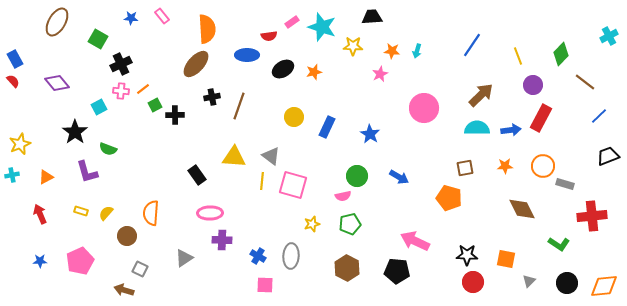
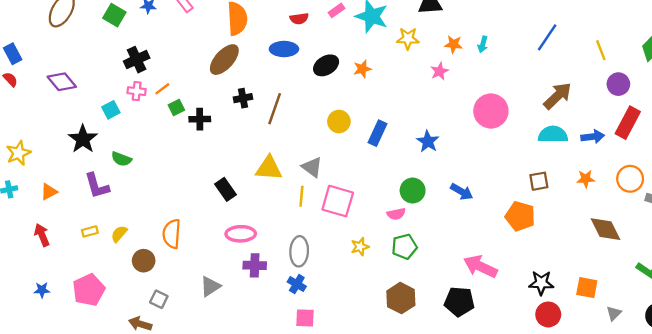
red semicircle: (269, 36) -> (299, 19), moved
green square: (98, 39) -> (114, 15), moved
yellow rectangle: (81, 211) -> (90, 231), turned -32
gray ellipse: (291, 256) -> (299, 251), moved

